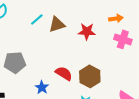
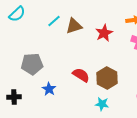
red star: (87, 31) -> (104, 33), turned -30
blue star: (42, 87) -> (49, 89), moved

